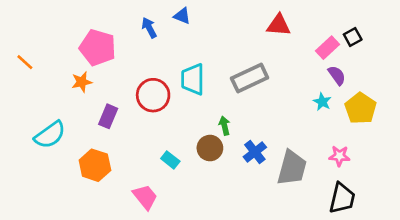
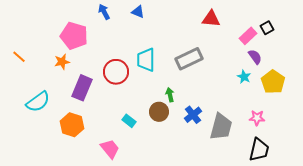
blue arrow: (149, 28) -> (104, 12), moved
orange line: (25, 62) -> (19, 57), moved
purple rectangle: (108, 116) -> (82, 88), size x1.4

